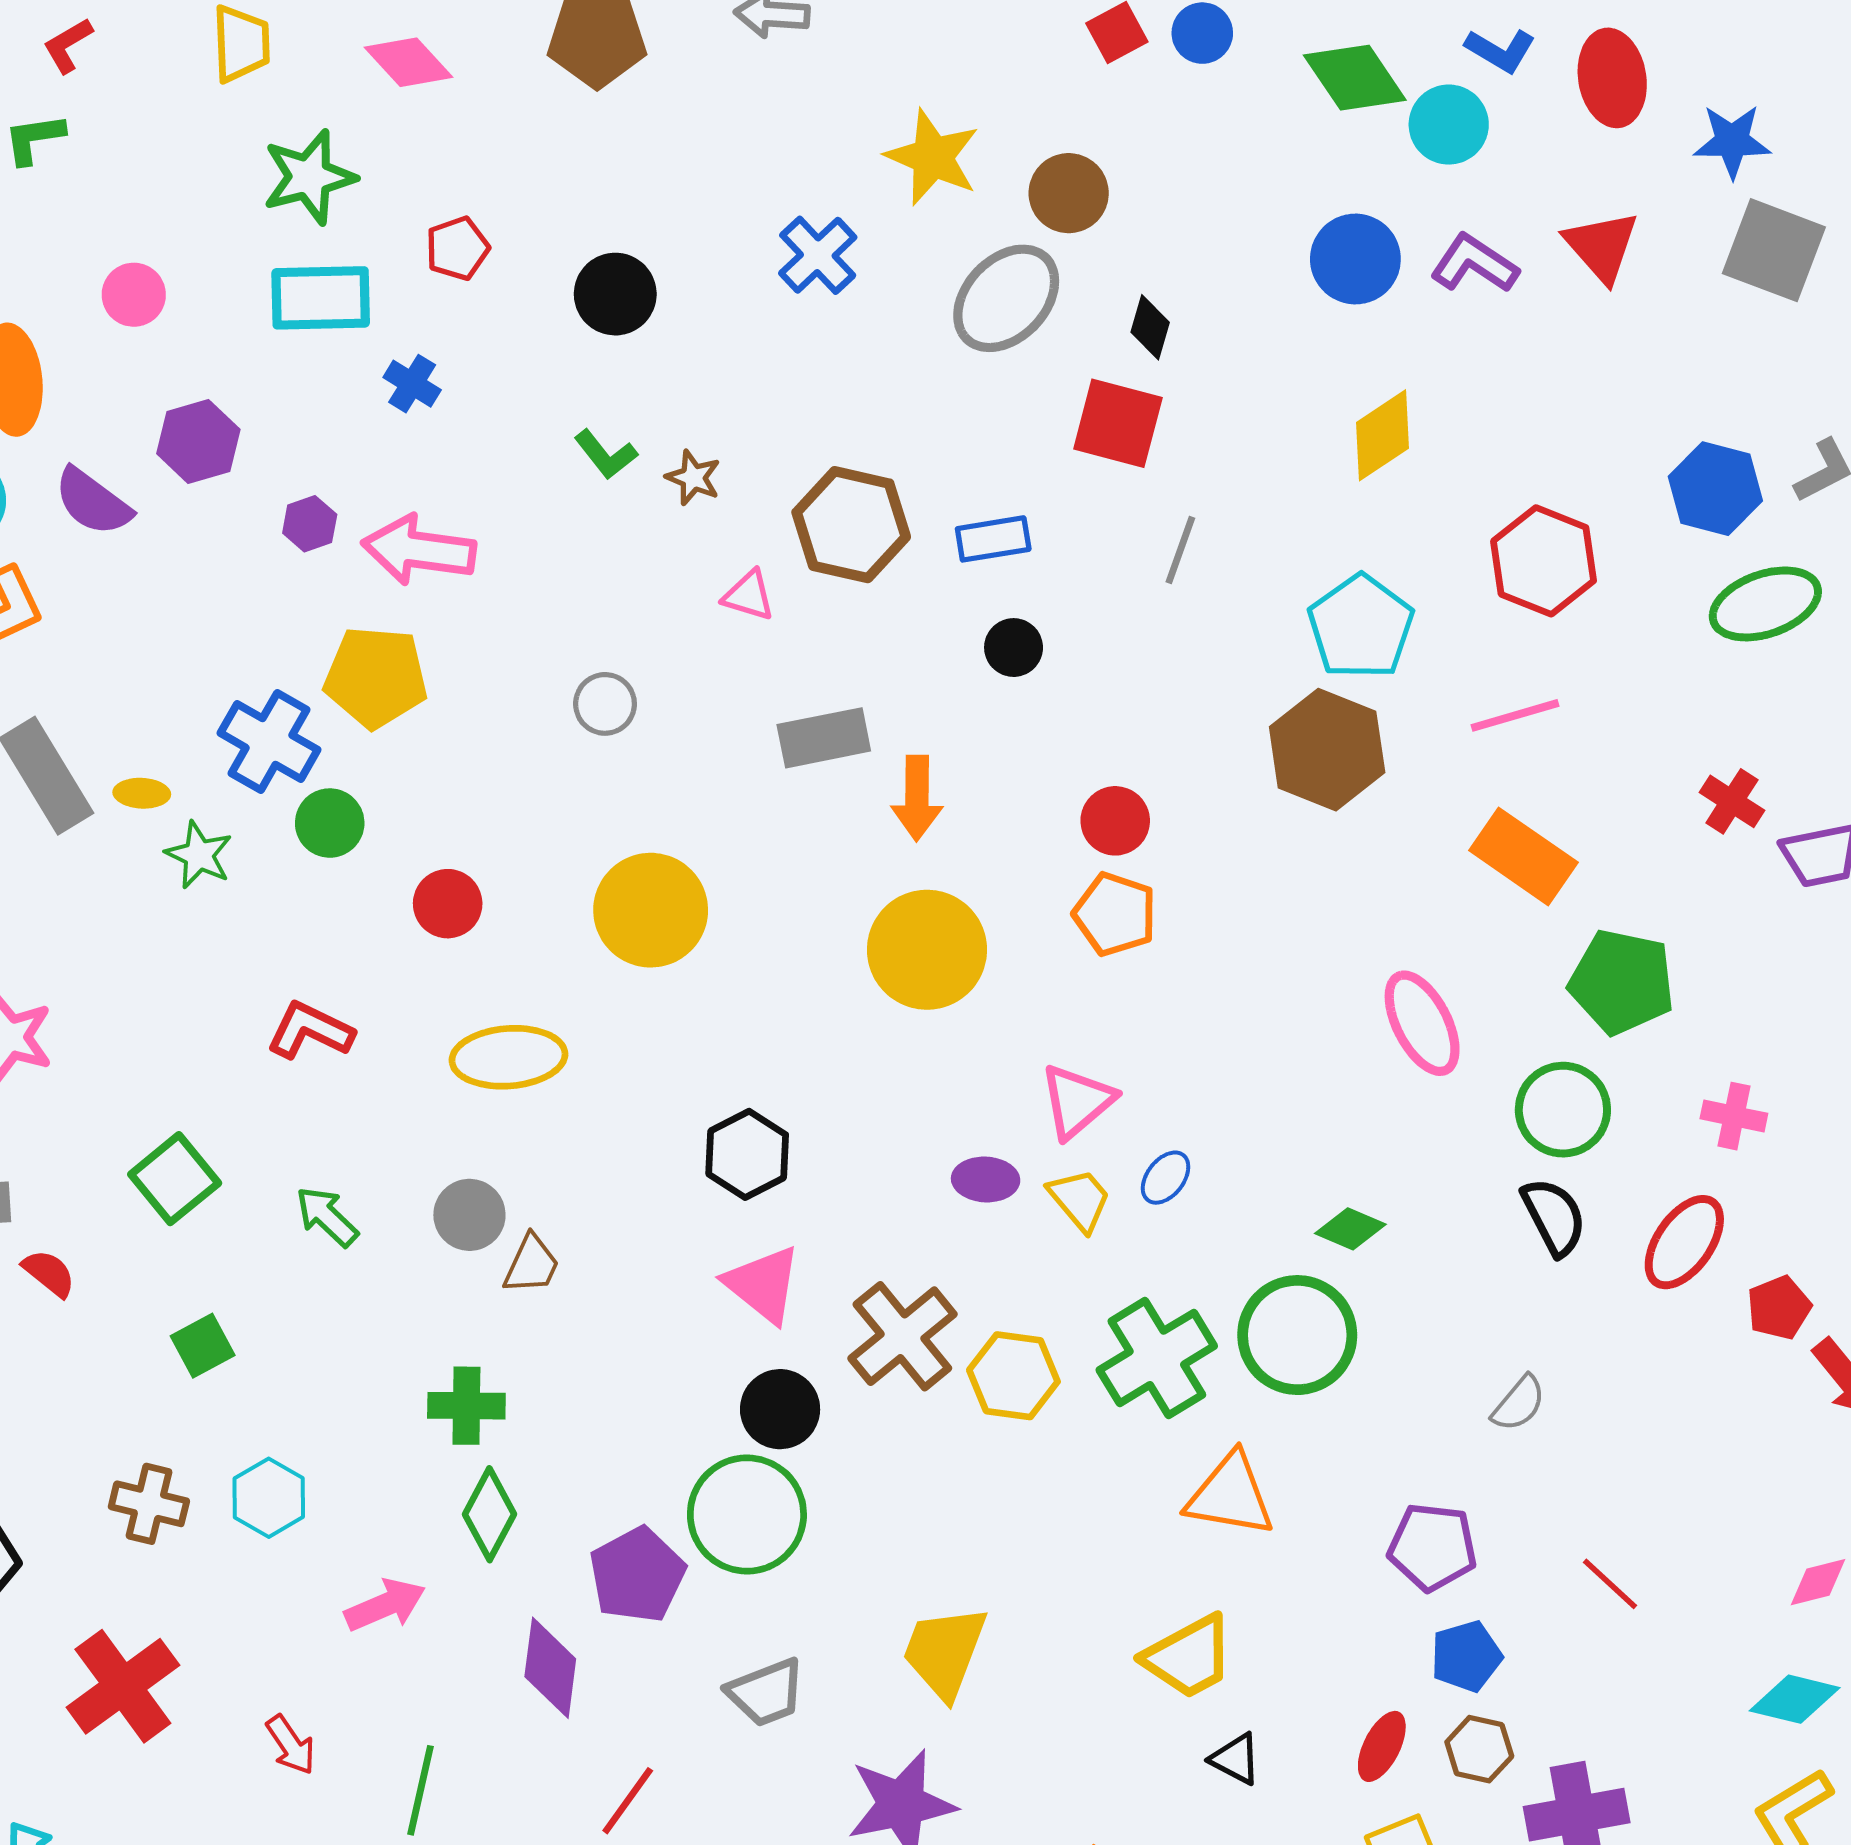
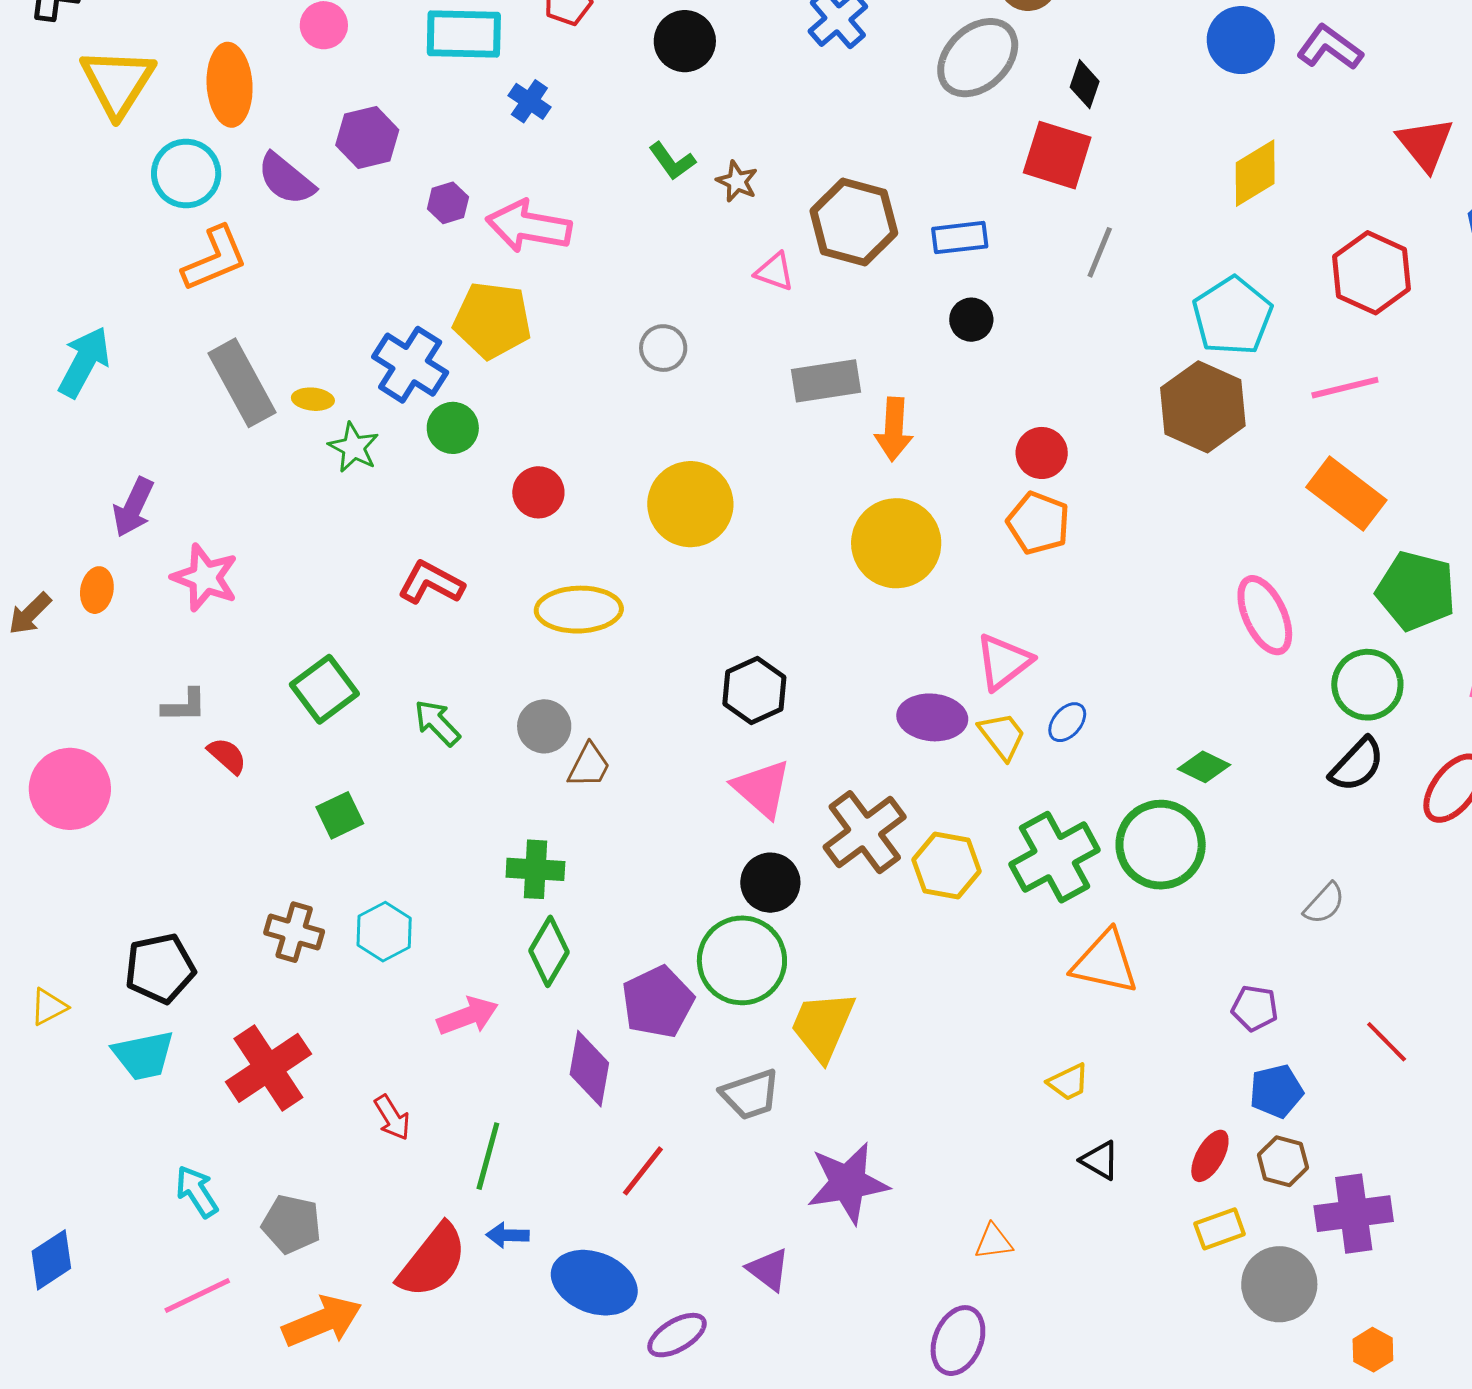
red triangle: (1602, 246) -> (1425, 144), moved
purple ellipse: (986, 1179) -> (932, 717), size x1.4
black semicircle: (1554, 1217) -> (1357, 765), turned 68
purple pentagon: (1432, 1547) -> (1255, 1008), size x0.7
yellow trapezoid: (945, 1652) -> (823, 1026), moved
yellow trapezoid: (1189, 1657) -> (1068, 1082), size x0.6

